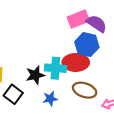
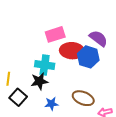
pink rectangle: (78, 19) -> (55, 34), moved
red ellipse: (76, 62) -> (72, 51), moved
cyan cross: (55, 68) -> (45, 65), moved

